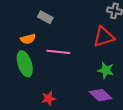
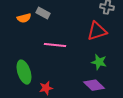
orange semicircle: (28, 39) -> (24, 18), moved
green ellipse: (25, 64) -> (24, 72), moved

